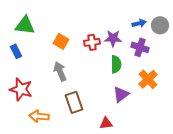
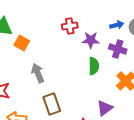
orange square: (61, 41) -> (22, 43), moved
red cross: (92, 42) -> (70, 26), moved
purple triangle: (121, 94) -> (105, 108), moved

